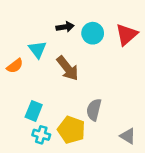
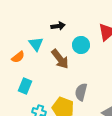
cyan circle: (93, 33) -> (81, 45), moved
cyan rectangle: (34, 111) -> (25, 86), moved

